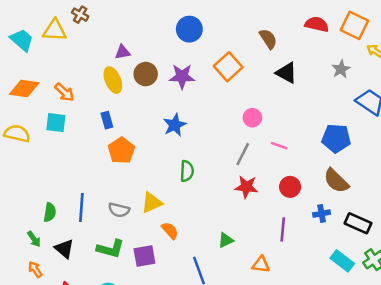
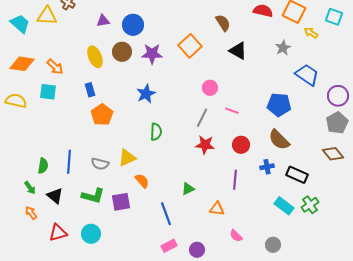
blue circle: (189, 29) -> (133, 25), moved
purple triangle: (123, 52) -> (103, 21), moved

